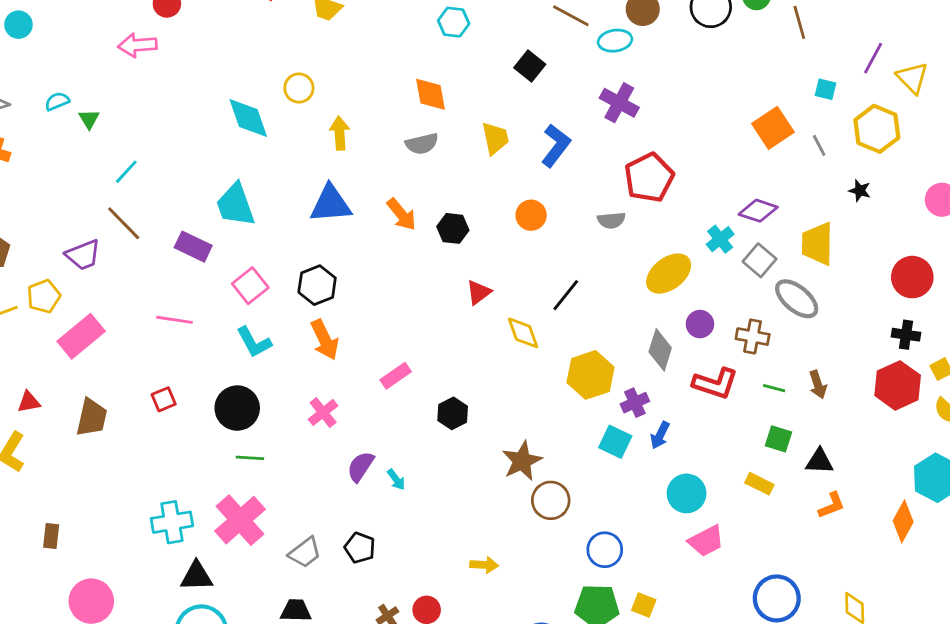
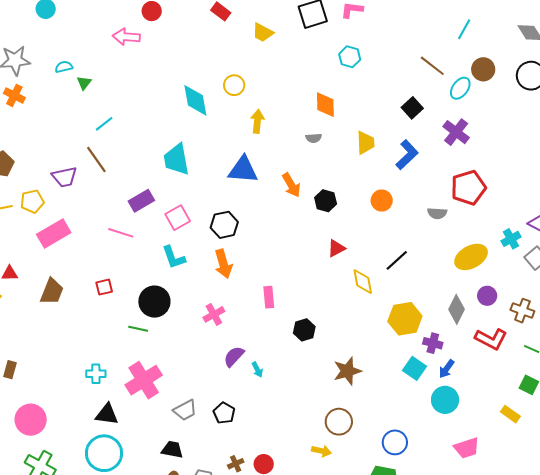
cyan ellipse: (615, 41) -> (460, 88), turned -55
black square: (530, 66) -> (412, 108), moved
gray semicircle: (422, 144) -> (314, 138), size x0.7
purple rectangle: (193, 247) -> (141, 201), moved, turned -65
pink rectangle: (396, 376) -> (269, 297), turned -70
purple cross: (635, 403) -> (433, 343), turned 30
green line: (250, 458) -> (138, 329), moved
cyan circle: (687, 493) -> (445, 400), moved
brown circle: (551, 500) -> (339, 422), moved
cyan cross: (172, 522) -> (96, 374), size x0.7
yellow arrow: (484, 565) -> (321, 451), moved

